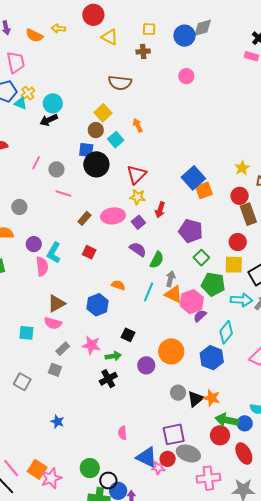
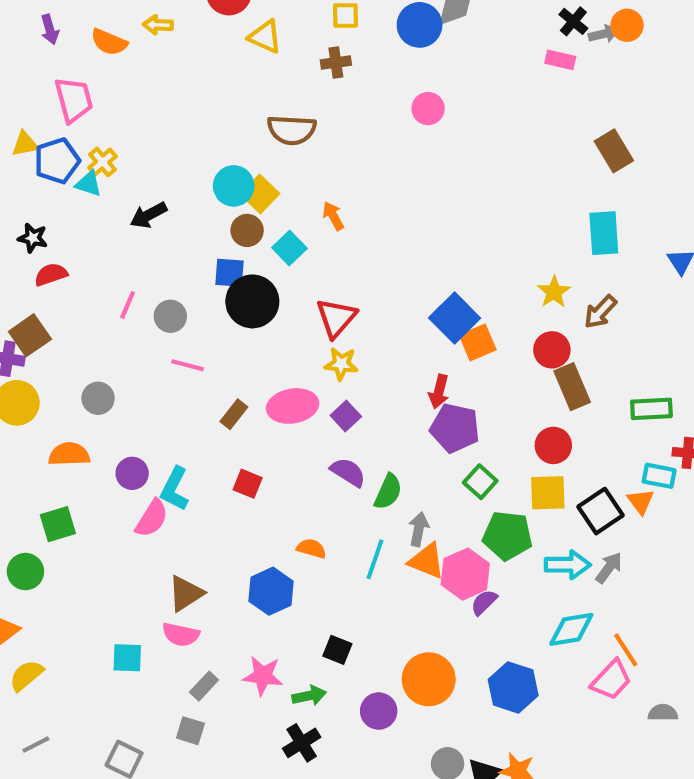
cyan circle: (53, 103) -> (234, 186), moved
red arrow: (160, 210) -> (439, 392), moved
pink semicircle: (42, 266) -> (152, 518), turned 42
cyan diamond: (226, 332) -> (571, 629), moved, turned 45

